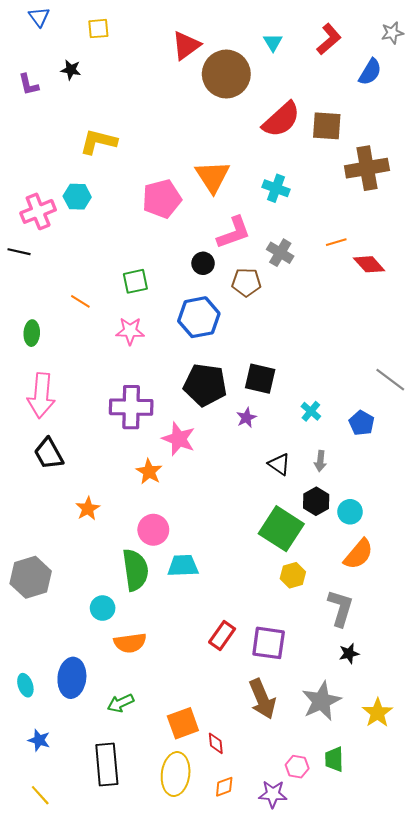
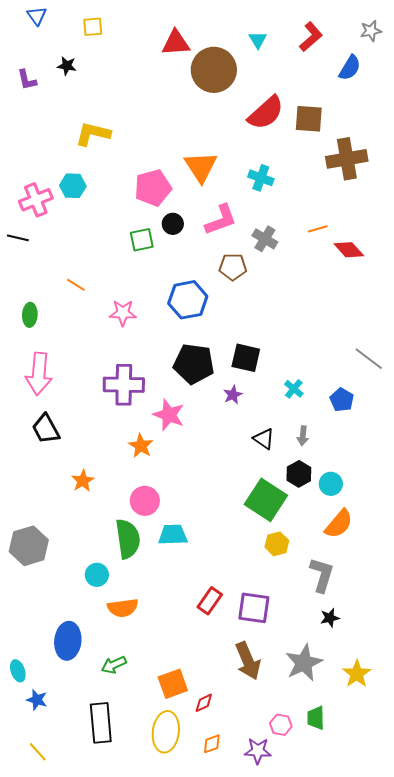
red triangle: (186, 45) -> (176, 43), turned 32
black circle: (203, 263) -> (173, 224), moved
green square: (135, 281) -> (142, 240), moved
cyan ellipse: (25, 685) -> (18, 671), moved
red diamond: (216, 743) -> (204, 703), turned 70

